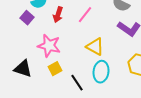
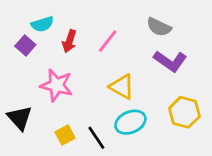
black triangle: (23, 69) -> (20, 118), turned 30
yellow square: (55, 69) -> (65, 135), moved
cyan ellipse: (101, 72) -> (130, 122), turned 60

